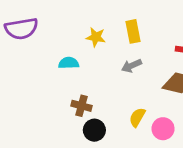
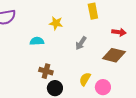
yellow rectangle: (133, 31) -> (93, 11), moved
gray arrow: (132, 66) -> (81, 43), turned -32

